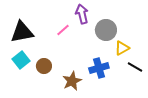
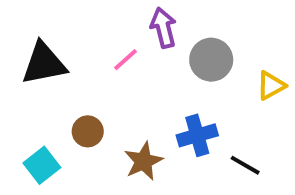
yellow triangle: (122, 48) -> (271, 86), moved
cyan square: (21, 60) -> (42, 165), moved
black line: (135, 67) -> (245, 165), moved

